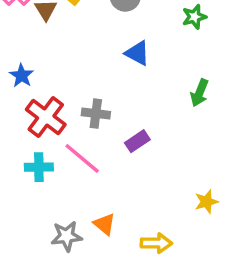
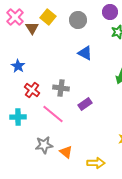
red cross: (46, 117) -> (32, 90), size x0.7
cyan cross: (39, 167) -> (18, 117), moved
gray star: (66, 236) -> (44, 145), moved

